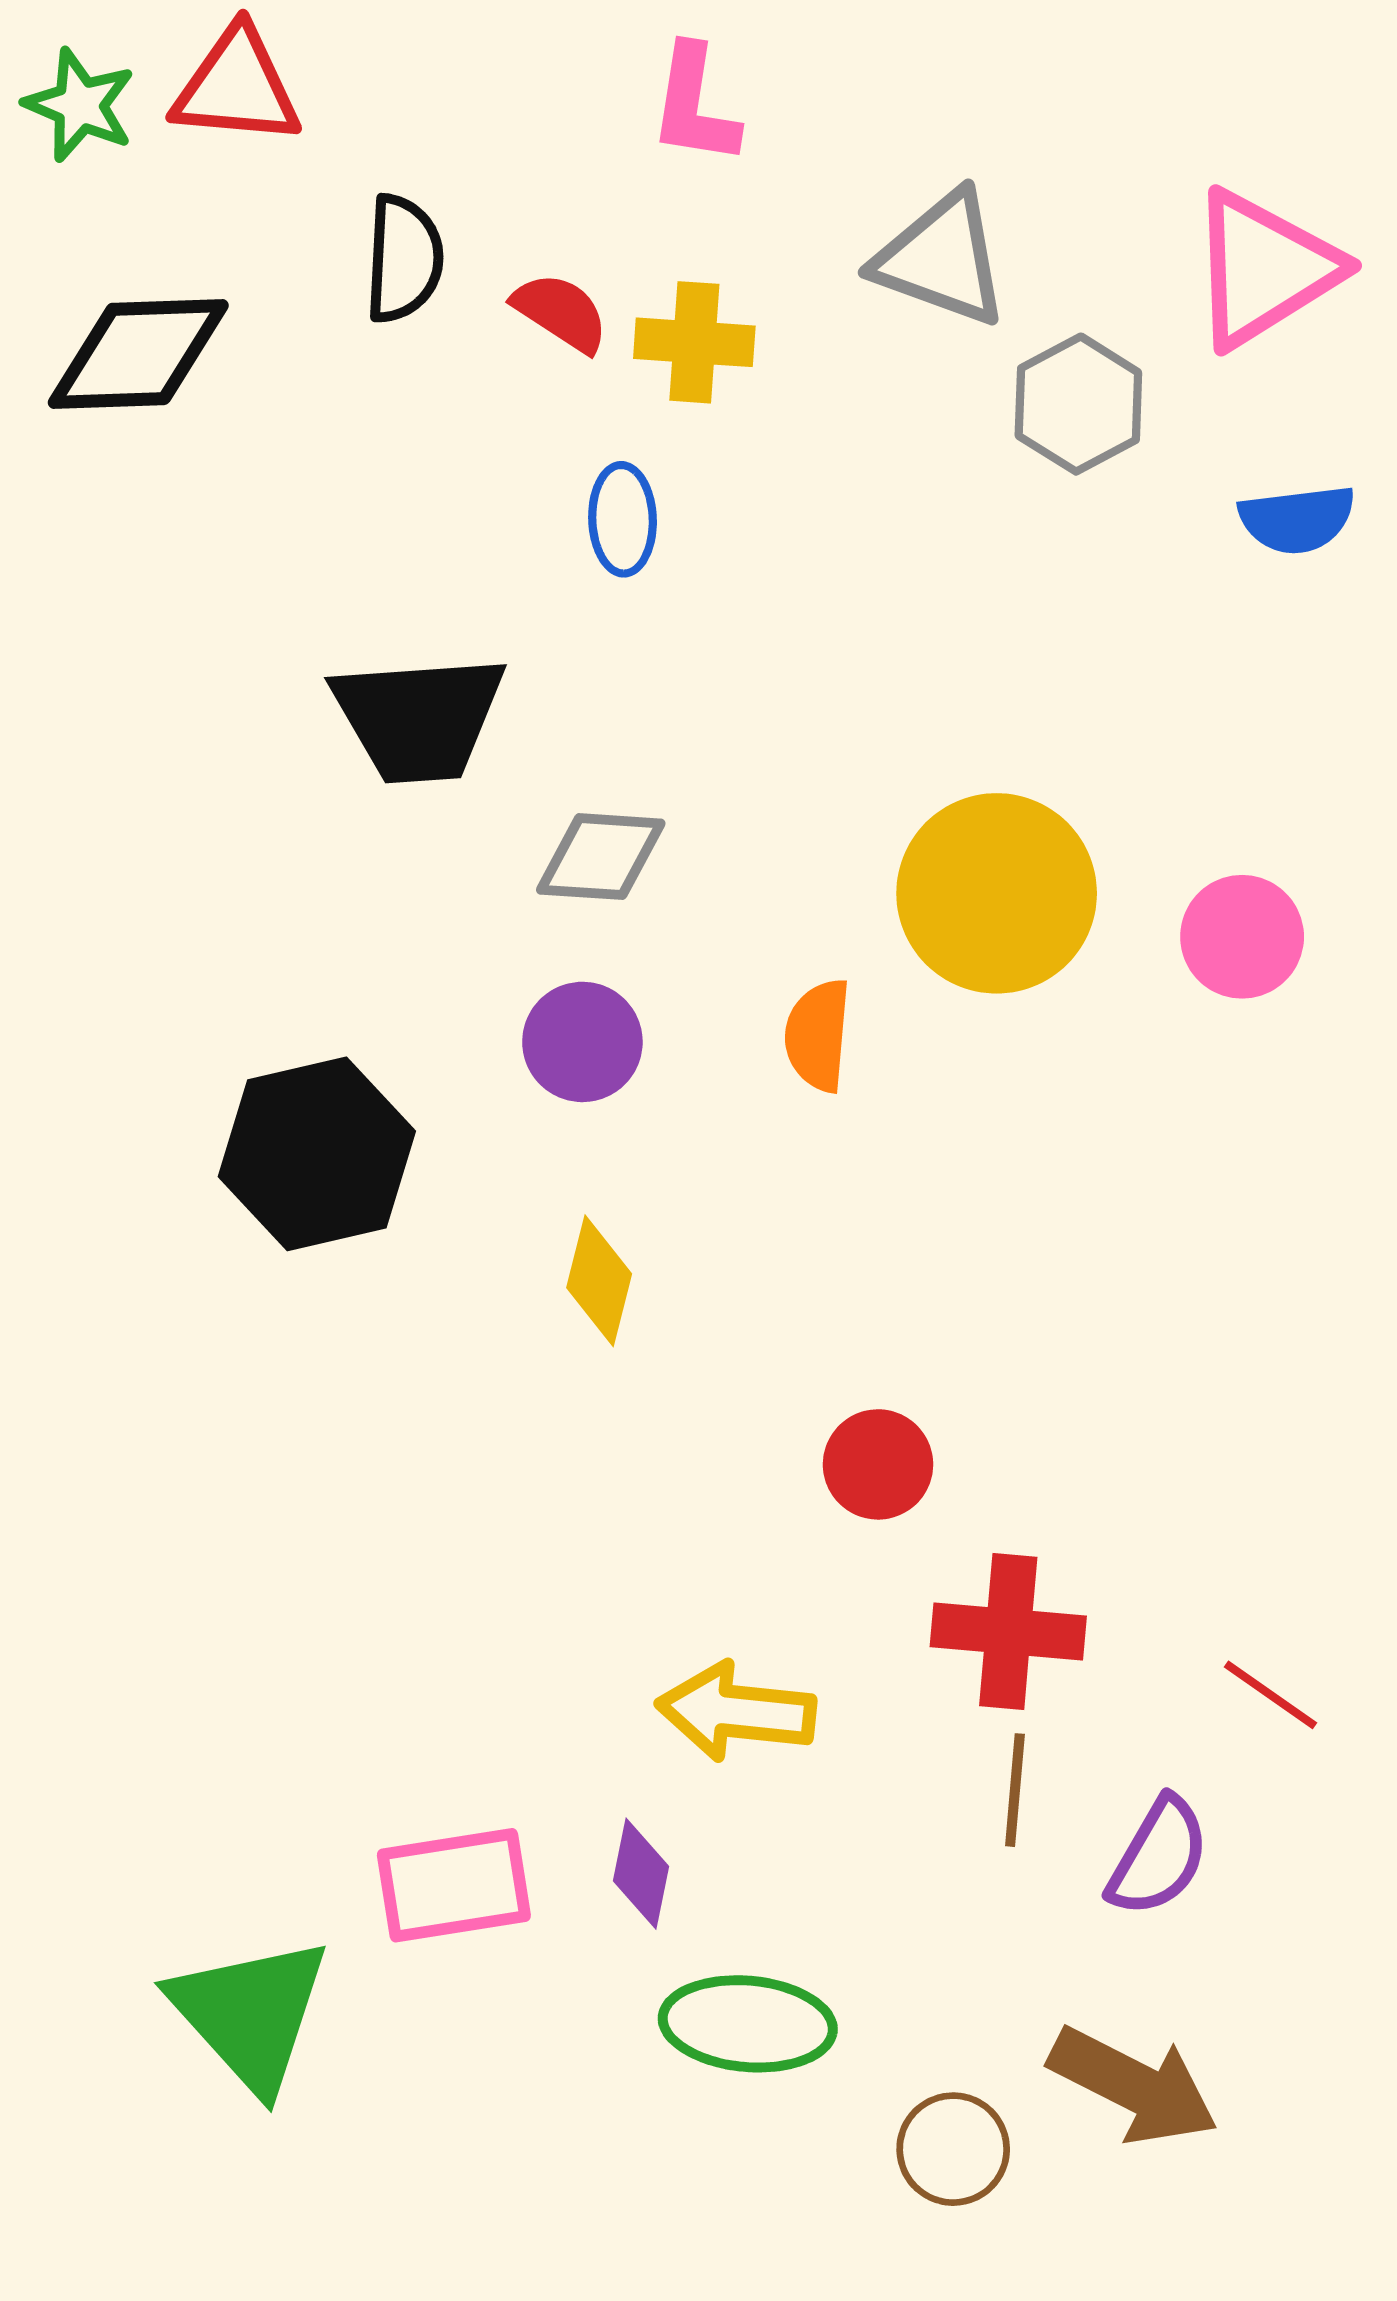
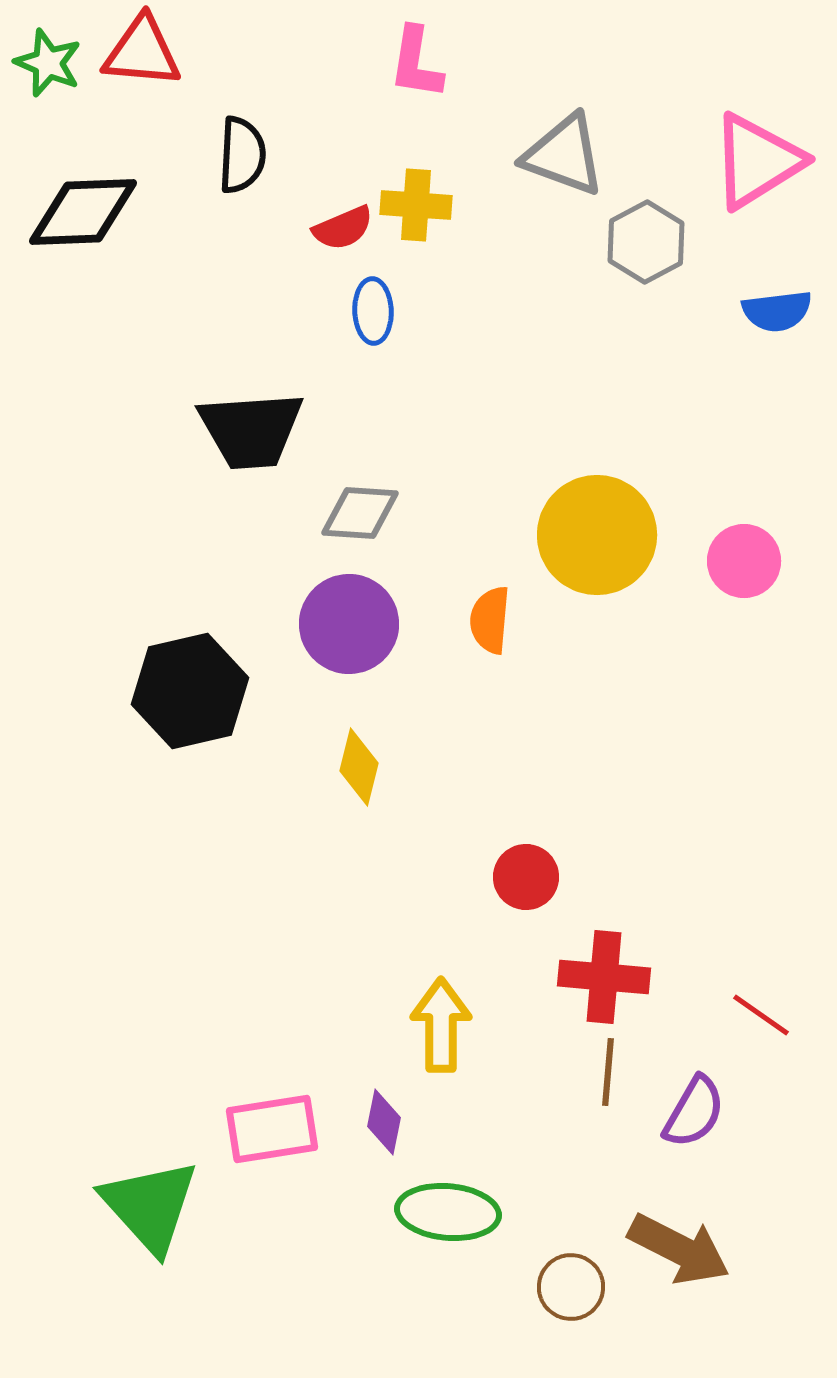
red semicircle: (561, 312) -> (343, 228), moved, turned 124
purple circle: (582, 1042) -> (349, 624), size x1.4
yellow arrow: (736, 1712) -> (441, 1025), turned 84

